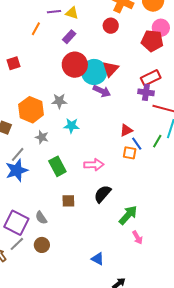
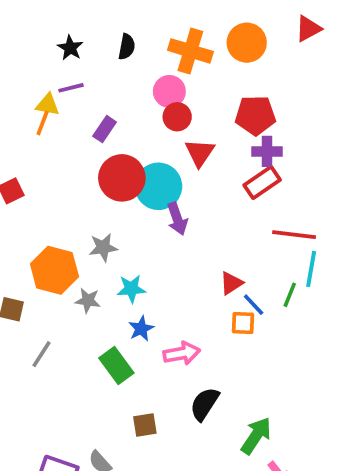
yellow triangle: (72, 13) -> (48, 105), moved
red circle: (111, 26) -> (177, 117), moved
pink circle: (161, 28) -> (169, 91), moved
red triangle: (111, 69) -> (200, 153), moved
purple arrow: (102, 91) -> (177, 219), turned 54
purple cross: (146, 92) -> (267, 151), moved
gray star: (42, 137) -> (88, 301), moved
blue star: (17, 170) -> (141, 329), moved, size x0.6

